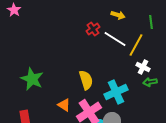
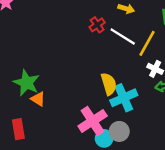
yellow semicircle: (86, 80) -> (109, 84), moved
orange triangle: (64, 105) -> (38, 99), moved

